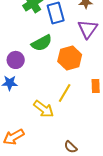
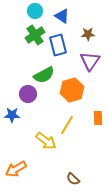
purple circle: (16, 60) -> (28, 94), moved

